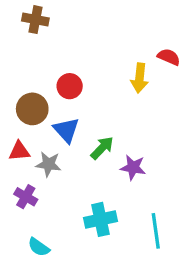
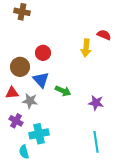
green arrow: (102, 148) -> (63, 91), turned 70
purple star: (133, 167) -> (96, 103), moved
cyan cross: (101, 219) -> (39, 134), moved
cyan semicircle: (39, 247) -> (24, 152), turned 40

